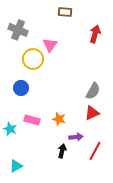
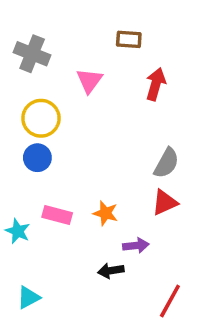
brown rectangle: (65, 12) -> (129, 39), moved
red arrow: (95, 34) -> (156, 84), moved
yellow circle: (33, 59) -> (41, 118), moved
black arrow: (62, 151) -> (111, 271), turned -112
red line: (95, 151) -> (170, 301), moved

